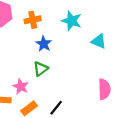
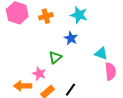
cyan triangle: (99, 41) -> (101, 53), moved
blue star: (44, 44) -> (71, 38), moved

